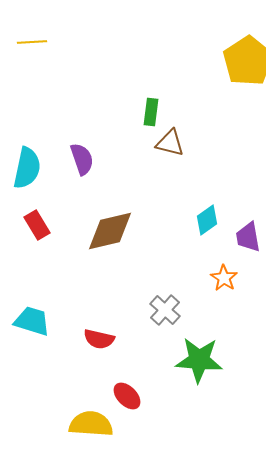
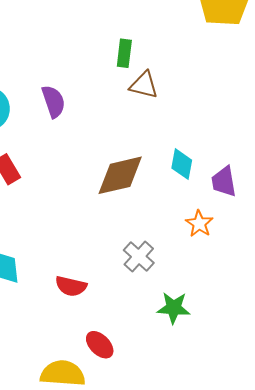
cyan diamond: (207, 220) -> (182, 164), turned -44
brown diamond: (110, 231) -> (120, 175), moved
green star: (199, 360) -> (174, 308), size x0.7

